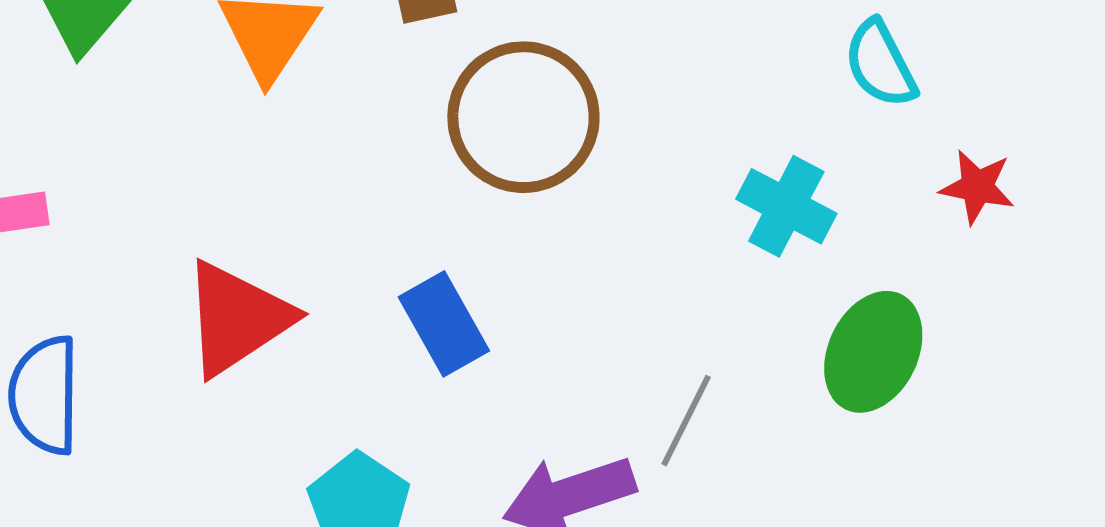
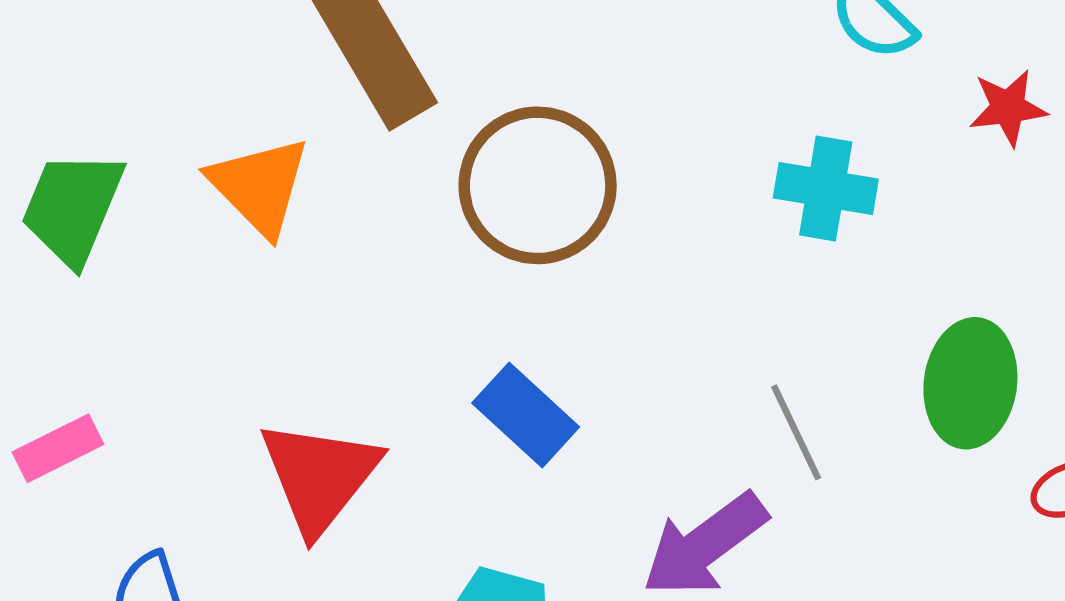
green ellipse: (873, 352) -> (970, 383), moved
gray line: (686, 421) -> (796, 432), turned -34

